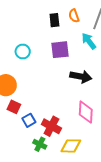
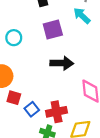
black arrow: (81, 77) -> (62, 63), moved
red cross: (51, 126) -> (57, 112), turned -30

